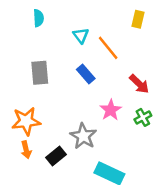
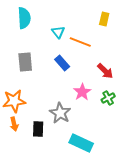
cyan semicircle: (39, 18) -> (24, 18), size x1.5
orange line: (108, 48) -> (80, 42), turned -30
black rectangle: (56, 156) -> (38, 129), turned -49

